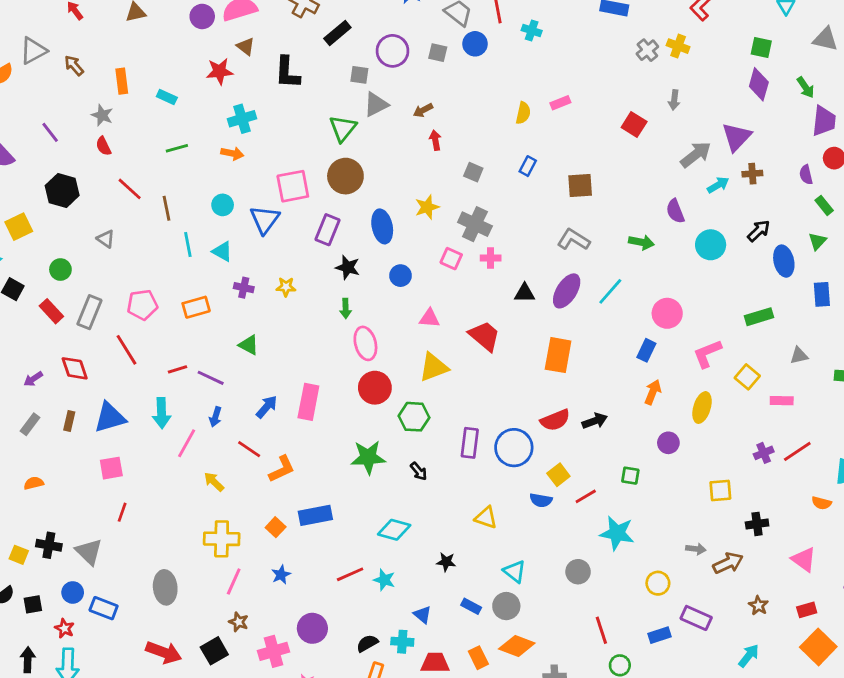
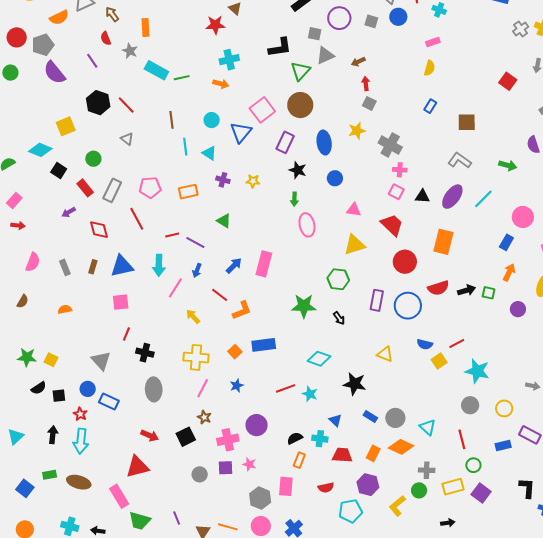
black L-shape: (287, 73) -> (280, 47), moved, turned -105
cyan rectangle: (167, 97) -> (156, 70), moved, size x1.6
pink rectangle: (560, 103) -> (433, 42), moved
red semicircle: (103, 146) -> (106, 38), moved
gray square: (473, 172) -> (369, 103), moved
pink square: (293, 186) -> (262, 110), turned -30
red line: (130, 189) -> (126, 105), moved
pink square: (451, 259) -> (396, 192), moved
purple arrow: (33, 379) -> (69, 212), moved
red circle: (375, 388) -> (405, 262), moved
gray rectangle: (30, 424) -> (65, 267), turned -63
yellow square: (558, 475) -> (439, 361), moved
green square: (630, 476) -> (489, 293), moved
black cross: (49, 545) -> (145, 353), moved
black star: (446, 562) -> (355, 384), size x1.6
cyan triangle: (515, 572) -> (428, 427), moved
gray circle: (578, 572) -> (470, 405), moved
red arrow: (164, 652) -> (150, 436), size x0.7
orange rectangle: (478, 658) -> (373, 453), turned 49

